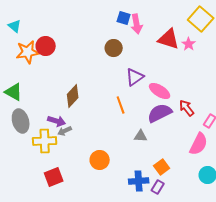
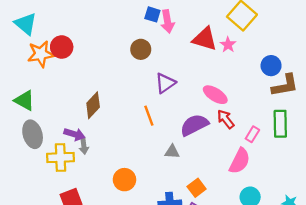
cyan triangle: (15, 26) -> (26, 24), size x1.5
pink ellipse: (160, 91) -> (215, 95), moved
gray arrow: (65, 131) -> (84, 146), turned -72

